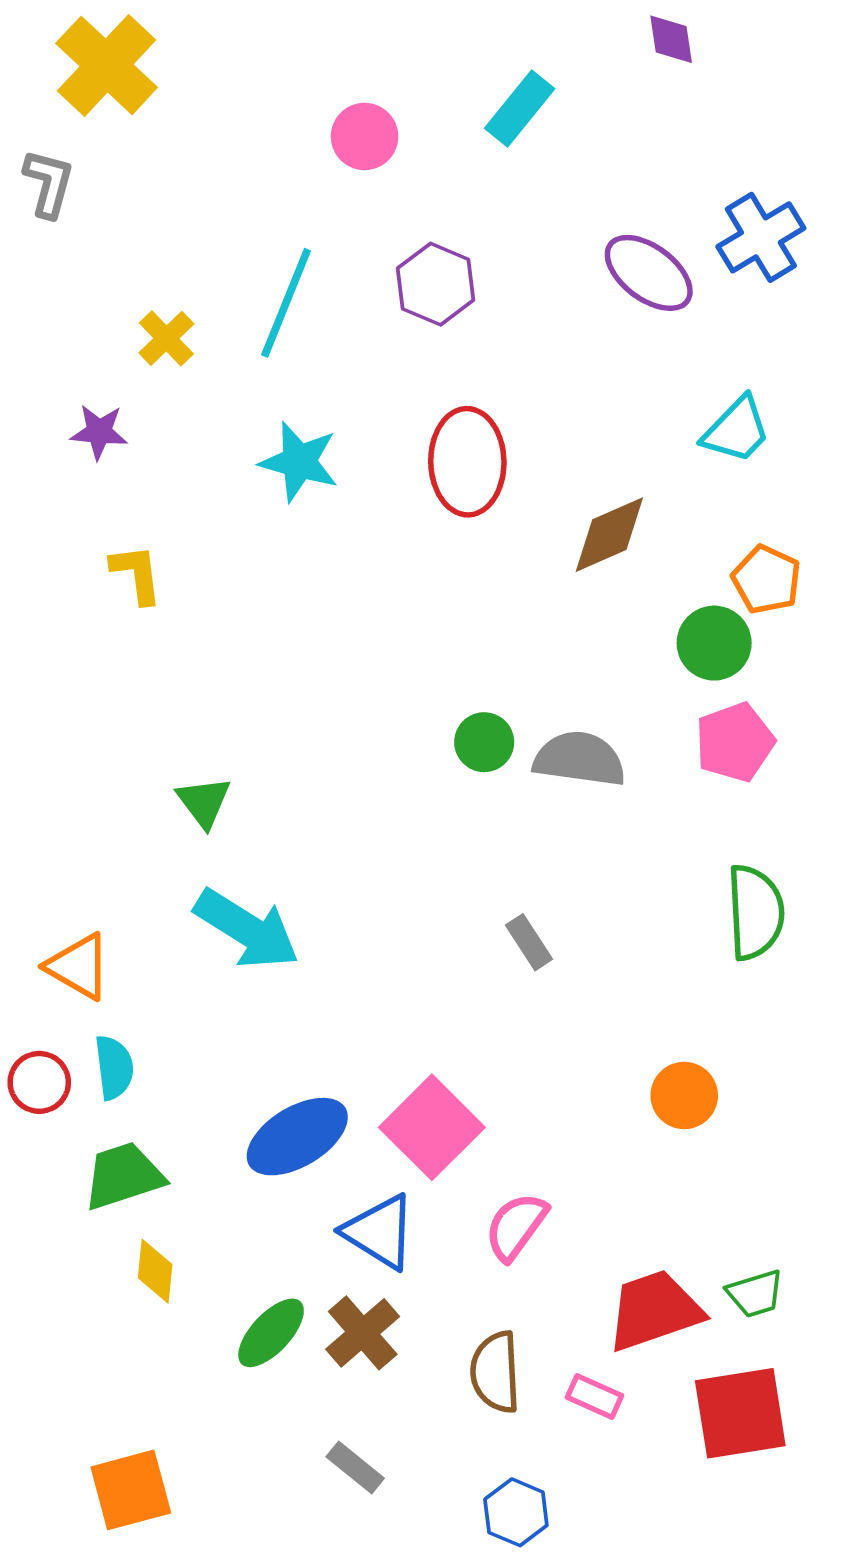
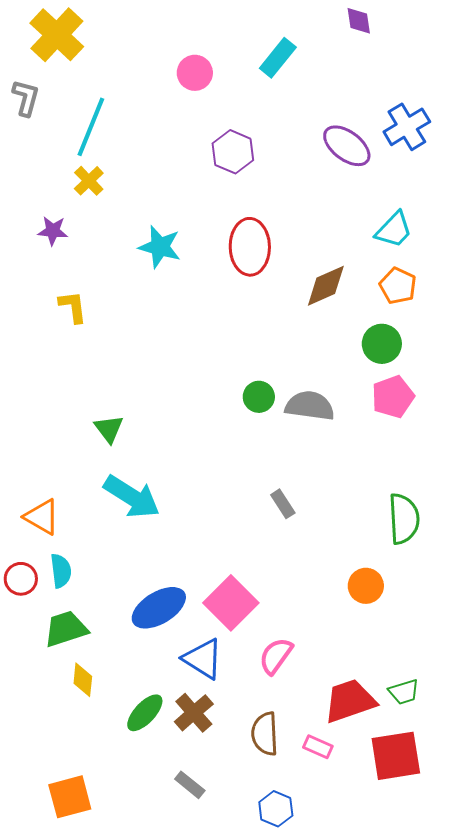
cyan line: (286, 303) -> (91, 127), moved
orange pentagon: (766, 580) -> (398, 286), moved
green semicircle: (755, 912) -> (404, 519), moved

